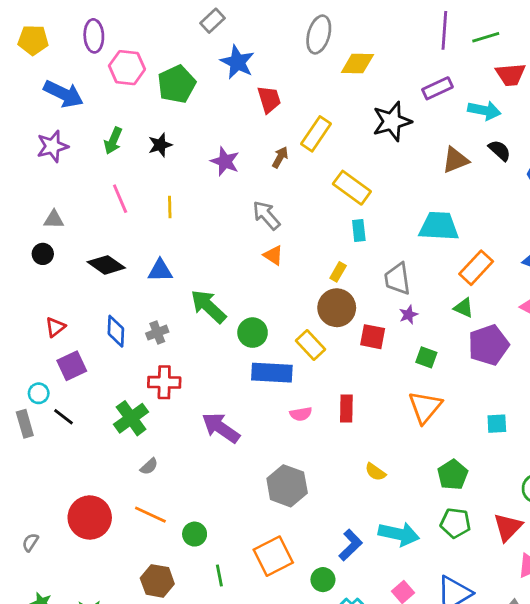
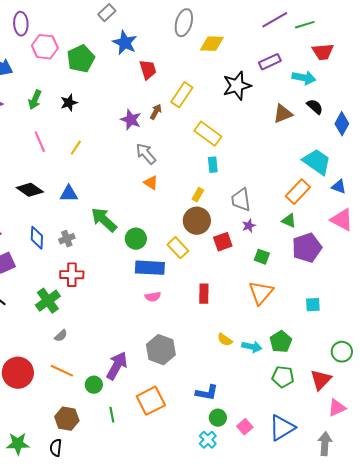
purple line: (444, 30) -> (275, 20), turned 56
purple star: (225, 161) -> (131, 120), moved
yellow line: (170, 207) -> (76, 148), turned 35
cyan trapezoid: (439, 226) -> (317, 162), moved, turned 32
red square: (373, 337) -> (223, 242), turned -30
pink semicircle: (301, 414) -> (153, 297), moved
purple arrow: (221, 428) -> (117, 366), moved, turned 84
cyan arrow: (399, 534) -> (252, 347), moved, size x0.7
blue L-shape: (351, 545) -> (207, 393), turned 55
green circle: (323, 580) -> (218, 418), moved

